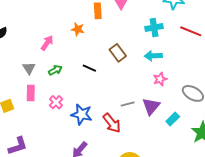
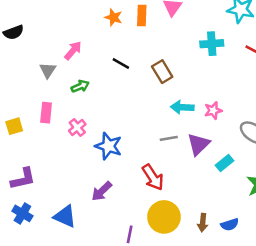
orange star: (78, 29) -> (113, 17), moved
cyan arrow: (153, 56) -> (182, 107), moved
gray triangle: (29, 68) -> (48, 70), moved
black line: (89, 68) -> (121, 64), moved
red arrow: (112, 123) -> (153, 177), moved

